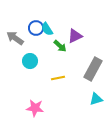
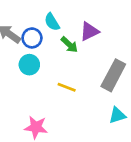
blue circle: (36, 28) -> (32, 38), moved
yellow line: (58, 78) -> (67, 87), turned 32

